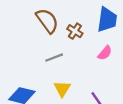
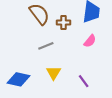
brown cross: (75, 31) -> (64, 23), turned -32

